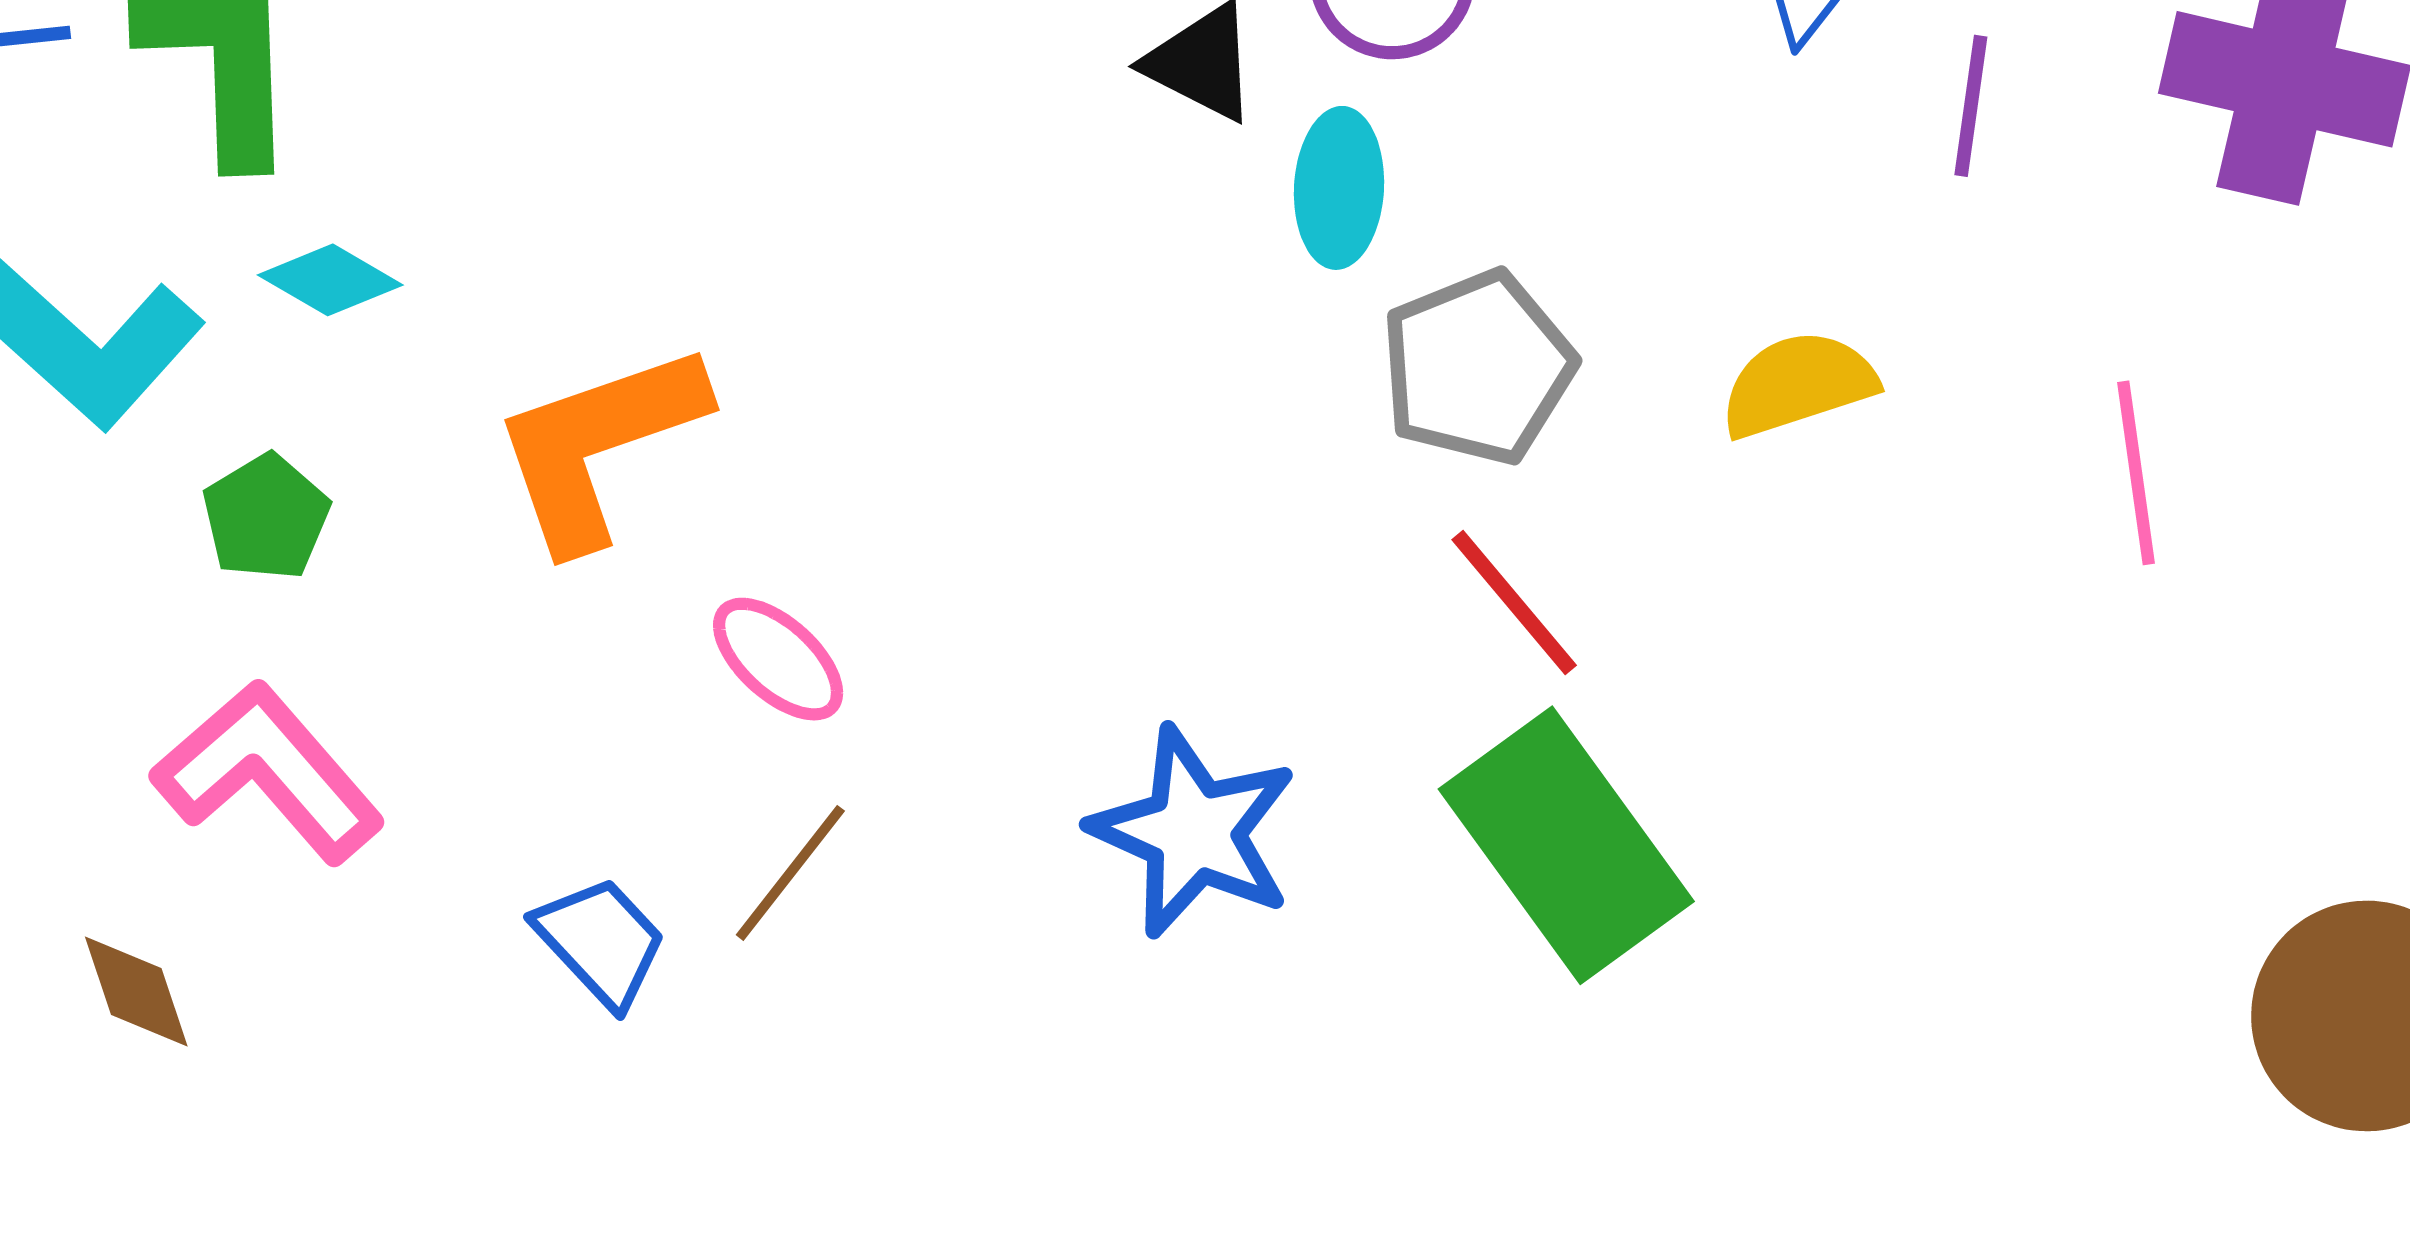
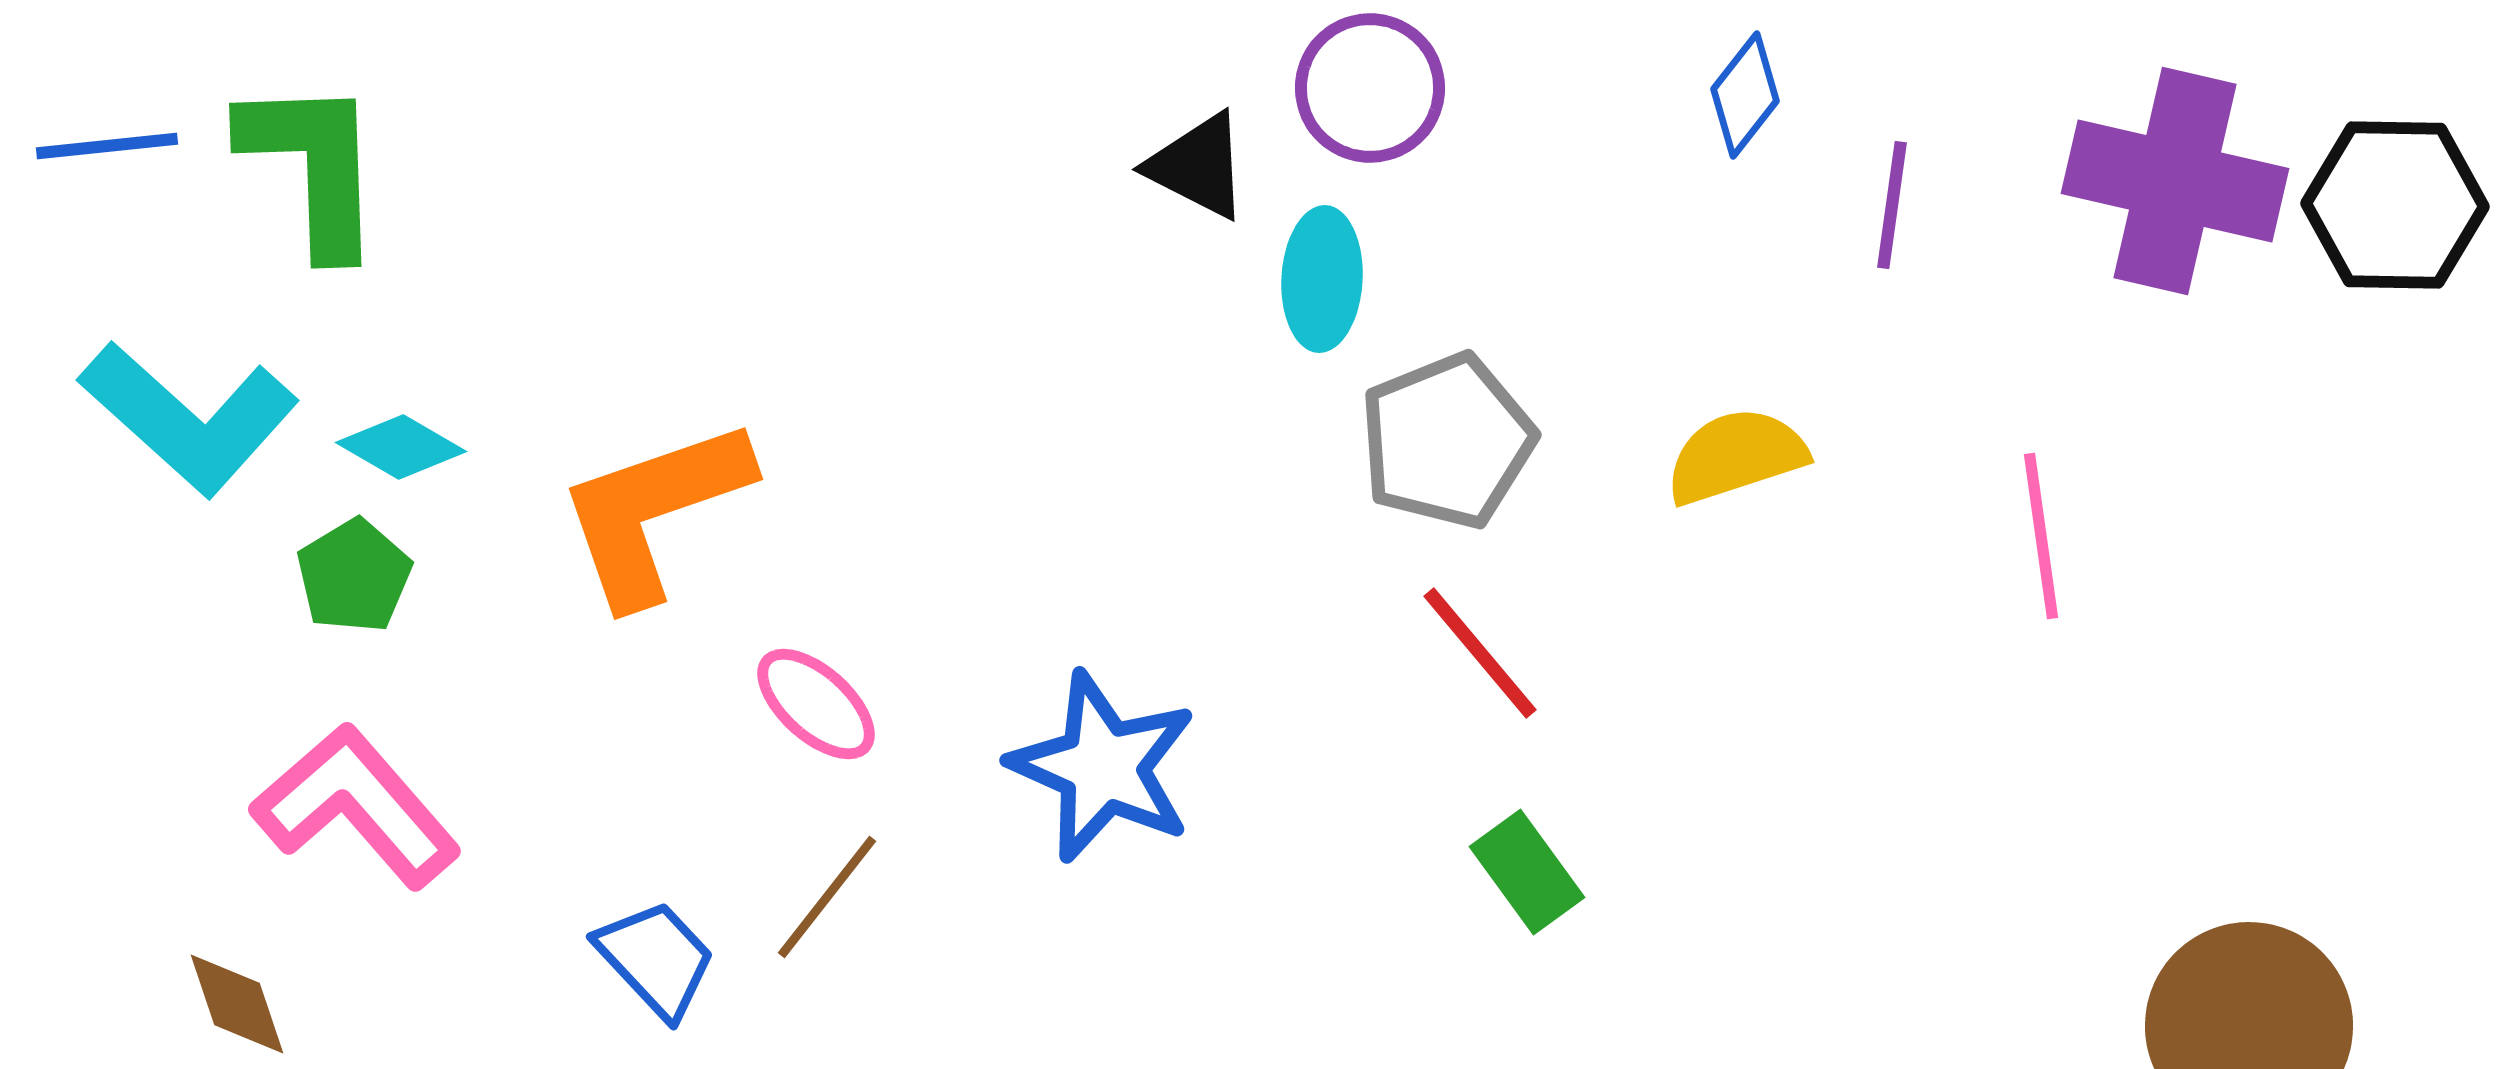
cyan diamond: (330, 280) -> (401, 447), moved
blue star: (1194, 832) -> (1103, 767), moved
green rectangle: (1566, 845) -> (1527, 872), size x0.5

